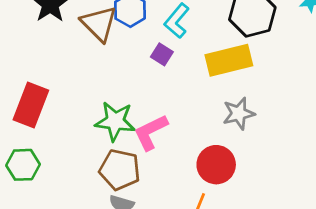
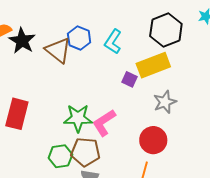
purple square: (162, 54) -> (130, 79), moved
green hexagon: (23, 165) -> (60, 156), moved

